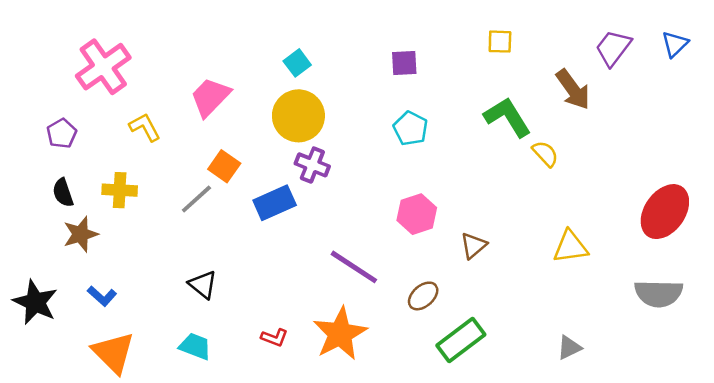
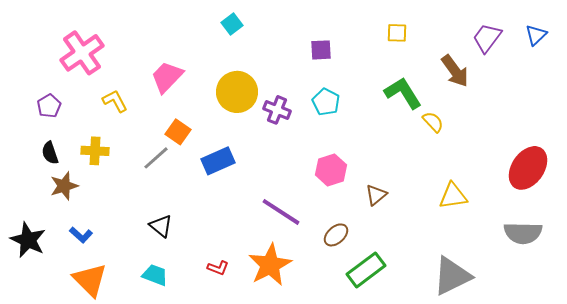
cyan square: (297, 63) -> (232, 24), moved
purple cross: (312, 165) -> (277, 110), moved
gray triangle: (569, 348) -> (452, 276), size x2.0

